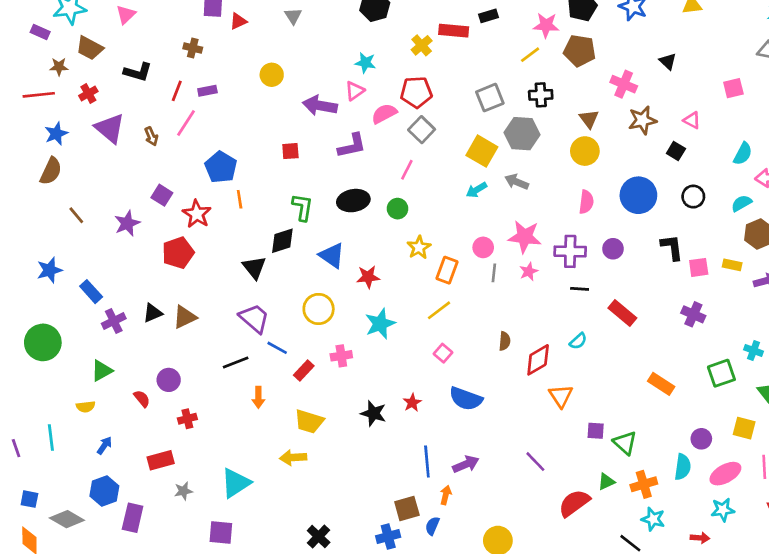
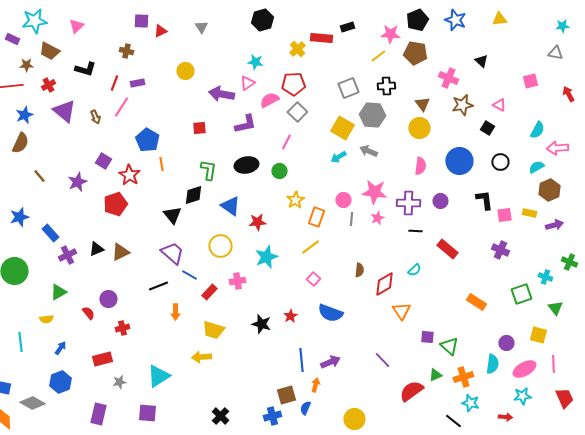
purple rectangle: (133, 518) -> (98, 414), moved

